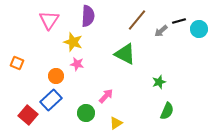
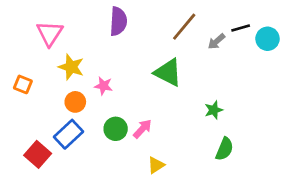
pink triangle: (49, 20) -> (50, 33), moved
yellow star: (73, 42) -> (71, 67), moved
green circle: (86, 113) -> (116, 129), moved

